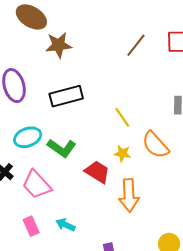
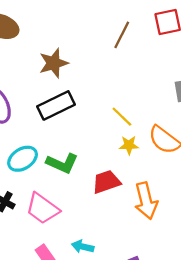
brown star: (59, 45) -> (54, 63), moved
yellow star: (122, 153) -> (129, 145), moved
red trapezoid: (97, 172) -> (106, 182), turned -40

